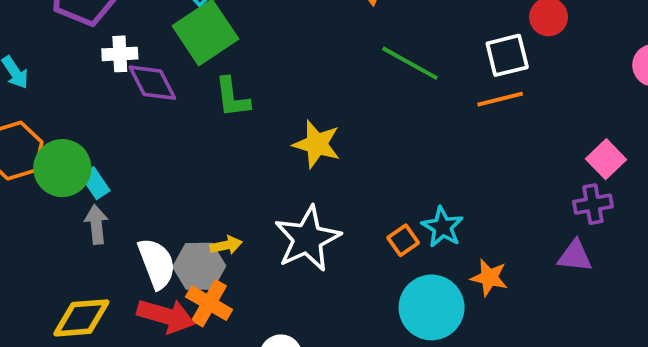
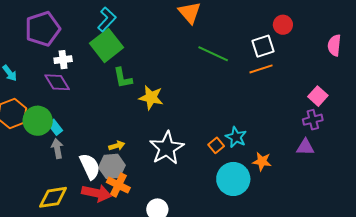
purple diamond: (152, 83) -> (57, 82), moved
yellow star: (317, 144) -> (151, 98), moved
yellow arrow: (226, 245) -> (117, 146), moved

